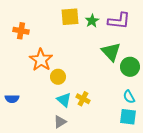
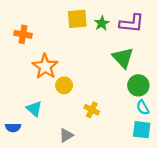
green circle: (130, 67) -> (138, 85), moved
blue semicircle: (12, 99) -> (13, 128), moved
cyan triangle: (64, 100) -> (34, 109), moved

